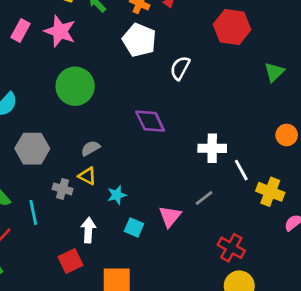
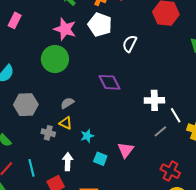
pink star: (60, 31) -> (65, 29), moved
gray line: (204, 198) -> (160, 131), moved
cyan line: (33, 212) -> (32, 168), moved

